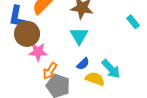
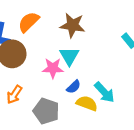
pink star: (38, 52) -> (53, 68), moved
orange arrow: (50, 71) -> (14, 95), moved

